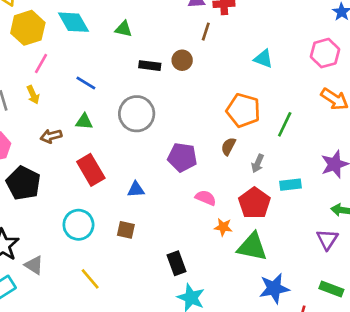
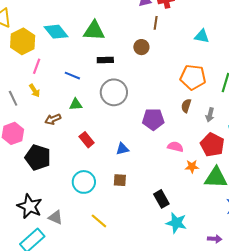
green triangle: (123, 29) -> (94, 31), size x1.6
black rectangle: (150, 66) -> (105, 60), moved
red rectangle: (91, 170) -> (87, 140), size x0.7

